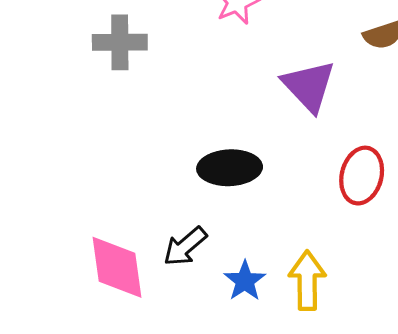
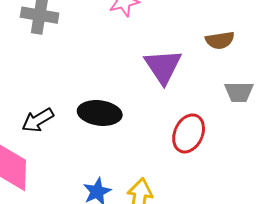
black arrow: (185, 246) -> (38, 120), moved

